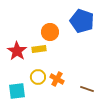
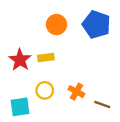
orange circle: (50, 32) -> (56, 25), moved
orange cross: (57, 79) -> (76, 92), moved

